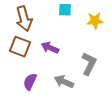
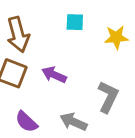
purple semicircle: (30, 82) -> (26, 122), turned -72

